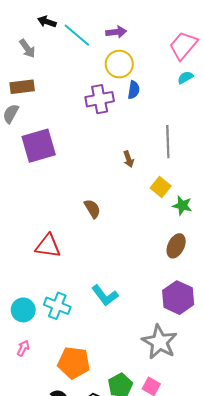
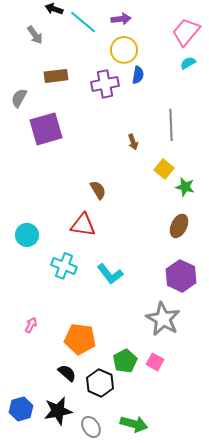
brown rectangle: (22, 87) -> (56, 76), moved
red triangle: (48, 246) -> (83, 225), moved
cyan cross: (57, 306) -> (64, 266), moved
cyan circle: (23, 310) -> (27, 235), moved

